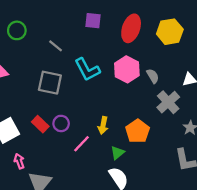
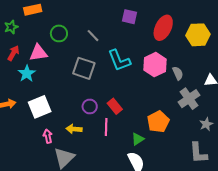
green circle: (17, 30) -> (59, 33), moved
red rectangle: (40, 124) -> (115, 106), moved
yellow arrow: (103, 125) -> (74, 129), moved, turned 77
pink line: (82, 144) -> (106, 127), turned -48

